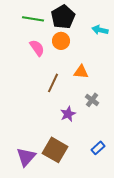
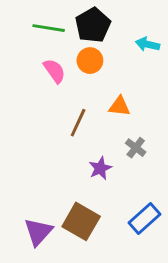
blue rectangle: (98, 148) -> (145, 218), size x1.5

